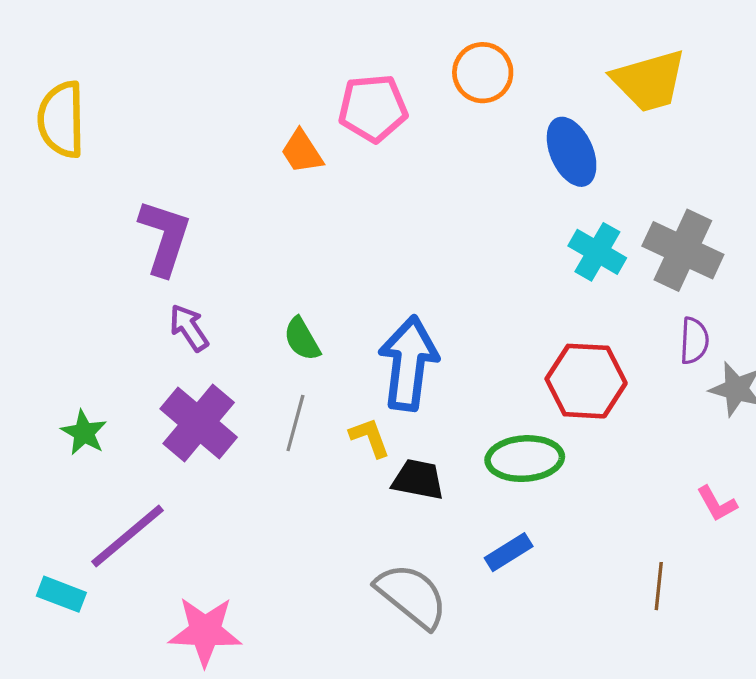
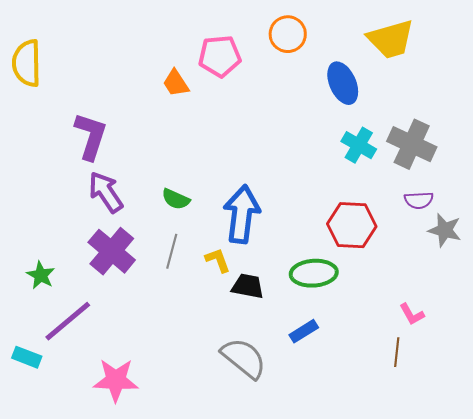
purple arrow: (189, 328) -> (106, 192), size x1.4
green semicircle: (302, 339) -> (176, 199), turned -36
purple semicircle: (694, 341) -> (419, 200), turned 84
green star: (84, 433) -> (41, 275), moved
pink L-shape: (717, 504) -> (412, 314), moved

